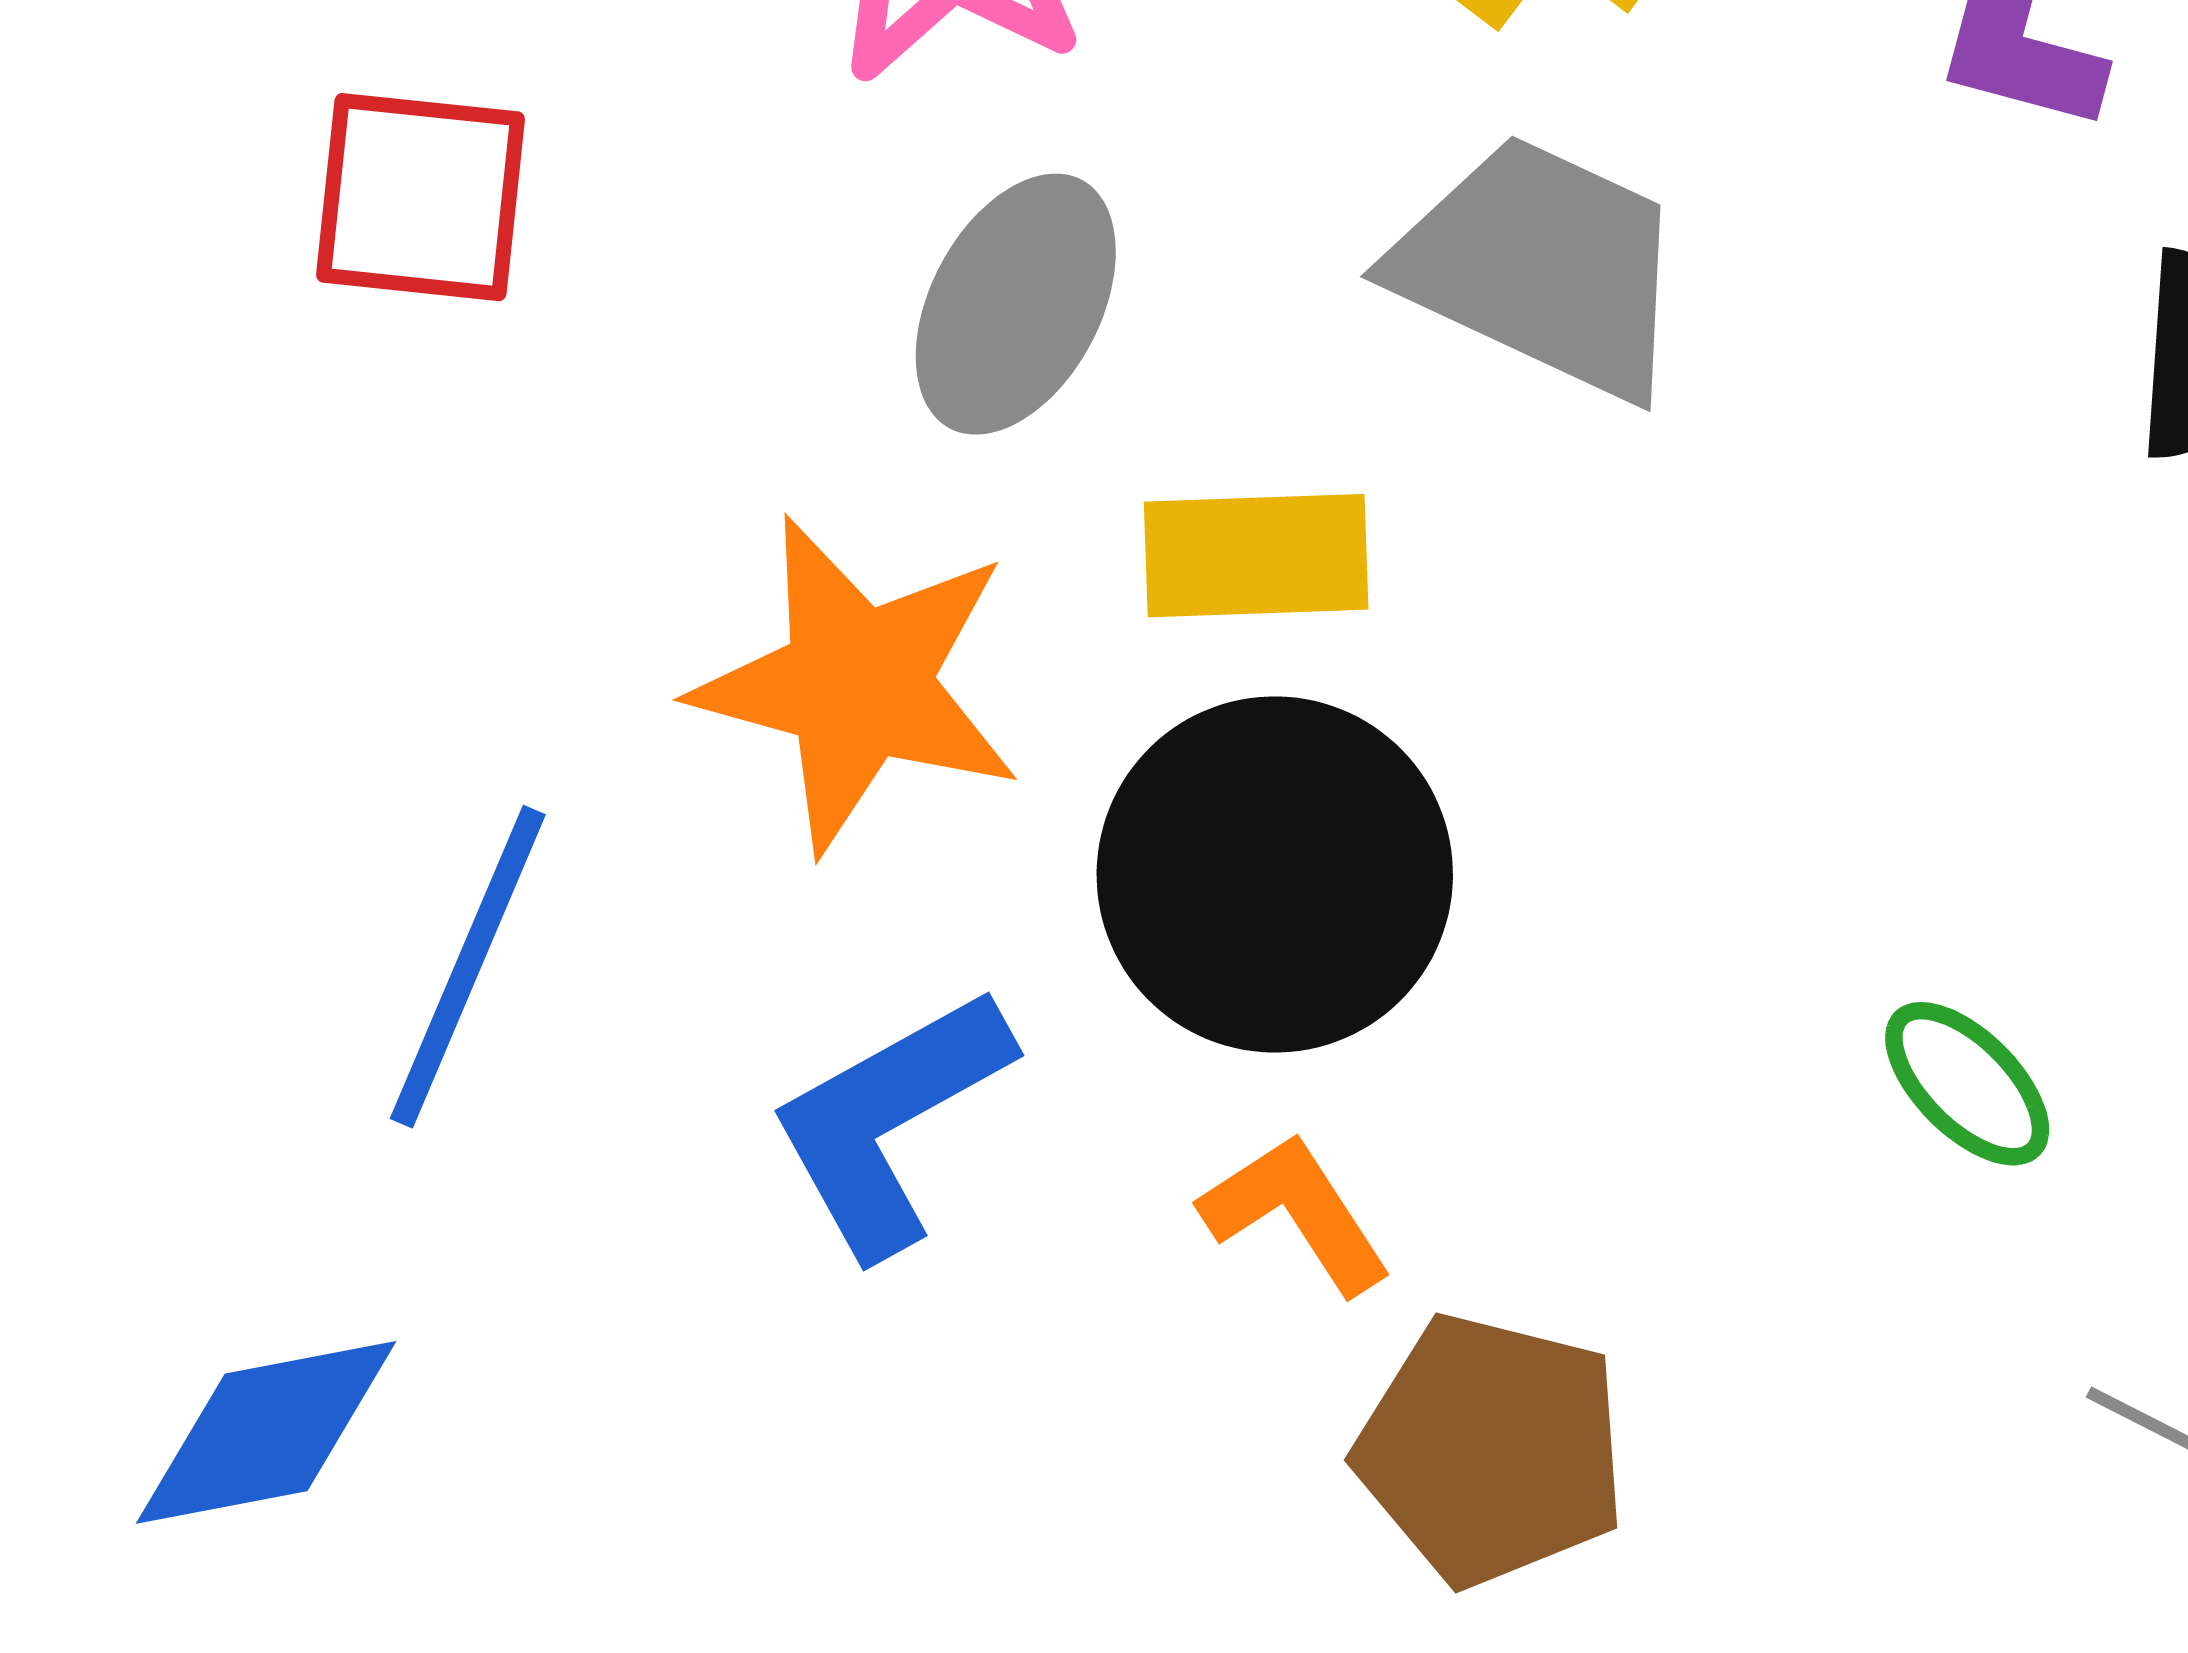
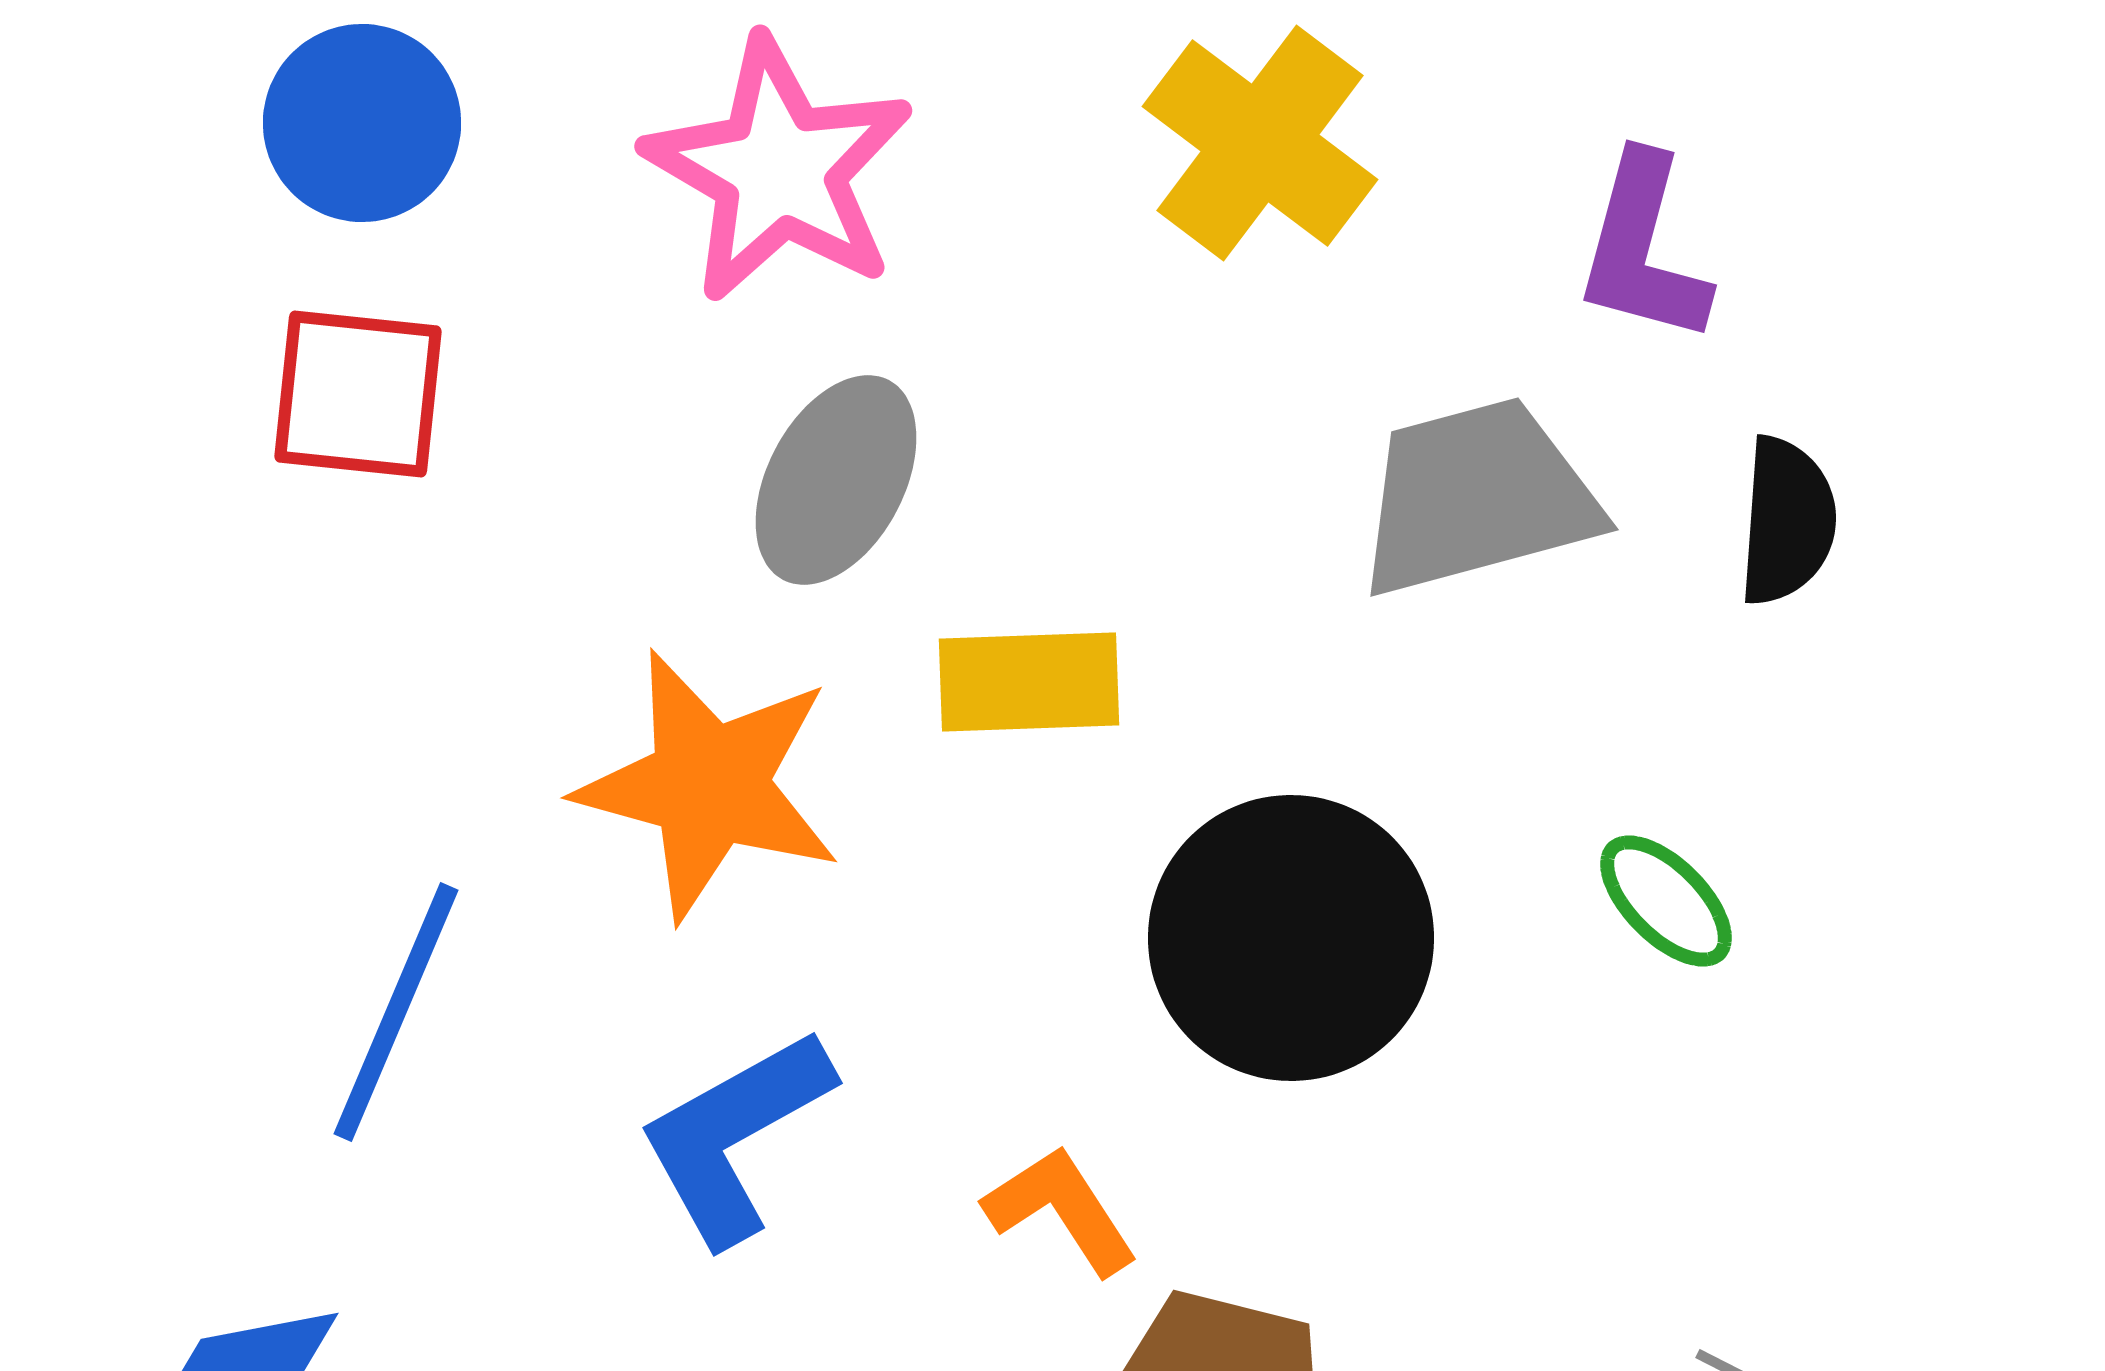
gray trapezoid: (1541, 267) -> (1477, 497), moved, turned -40
black circle: (1275, 874) -> (1291, 938), moved
green ellipse: (1967, 1084) -> (1666, 901), moved

